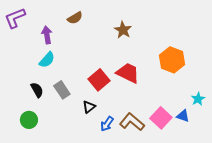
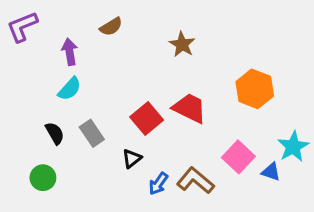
cyan star: (198, 99) -> (293, 147), size x1.5
pink square: (161, 118) -> (238, 157), moved

